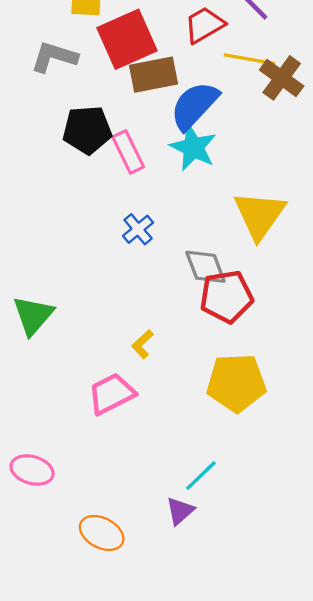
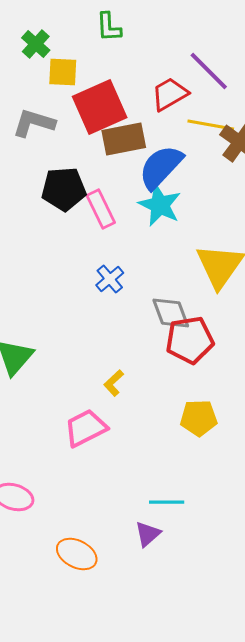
yellow pentagon: (236, 383) -> (199, 418), size x0.7
cyan line: (201, 476) -> (167, 502), turned 44

